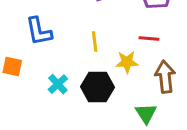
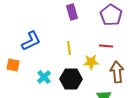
blue L-shape: (39, 31) -> (31, 41), turned -105

